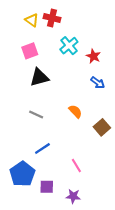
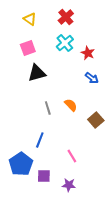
red cross: (52, 18) -> (66, 17), moved, turned 35
gray line: (36, 115) -> (48, 108), moved, turned 48
blue line: (42, 149) -> (40, 140), turned -35

